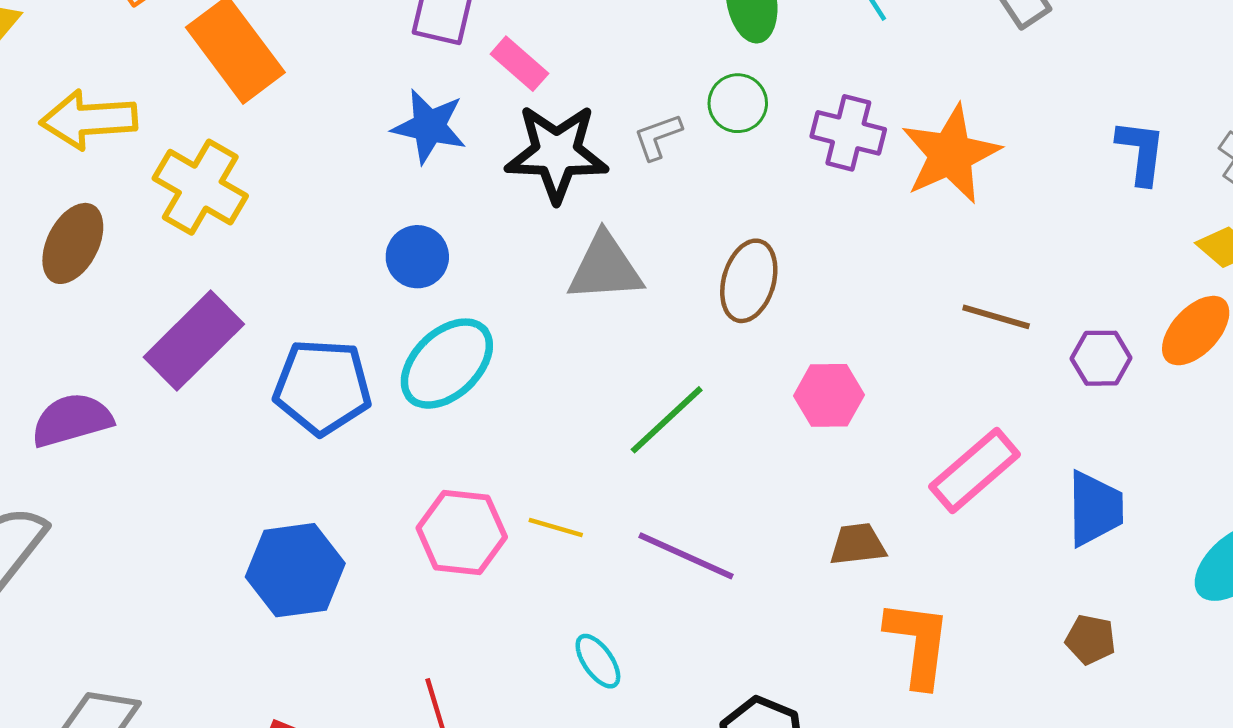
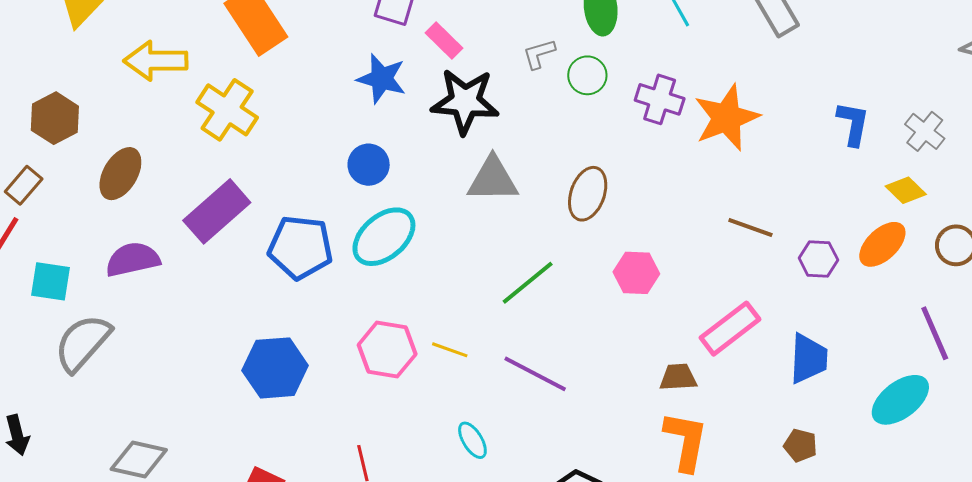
gray L-shape: (658, 137) -> (539, 54), moved
brown ellipse: (73, 243) -> (120, 174), moved
brown trapezoid: (858, 544) -> (678, 377), moved

